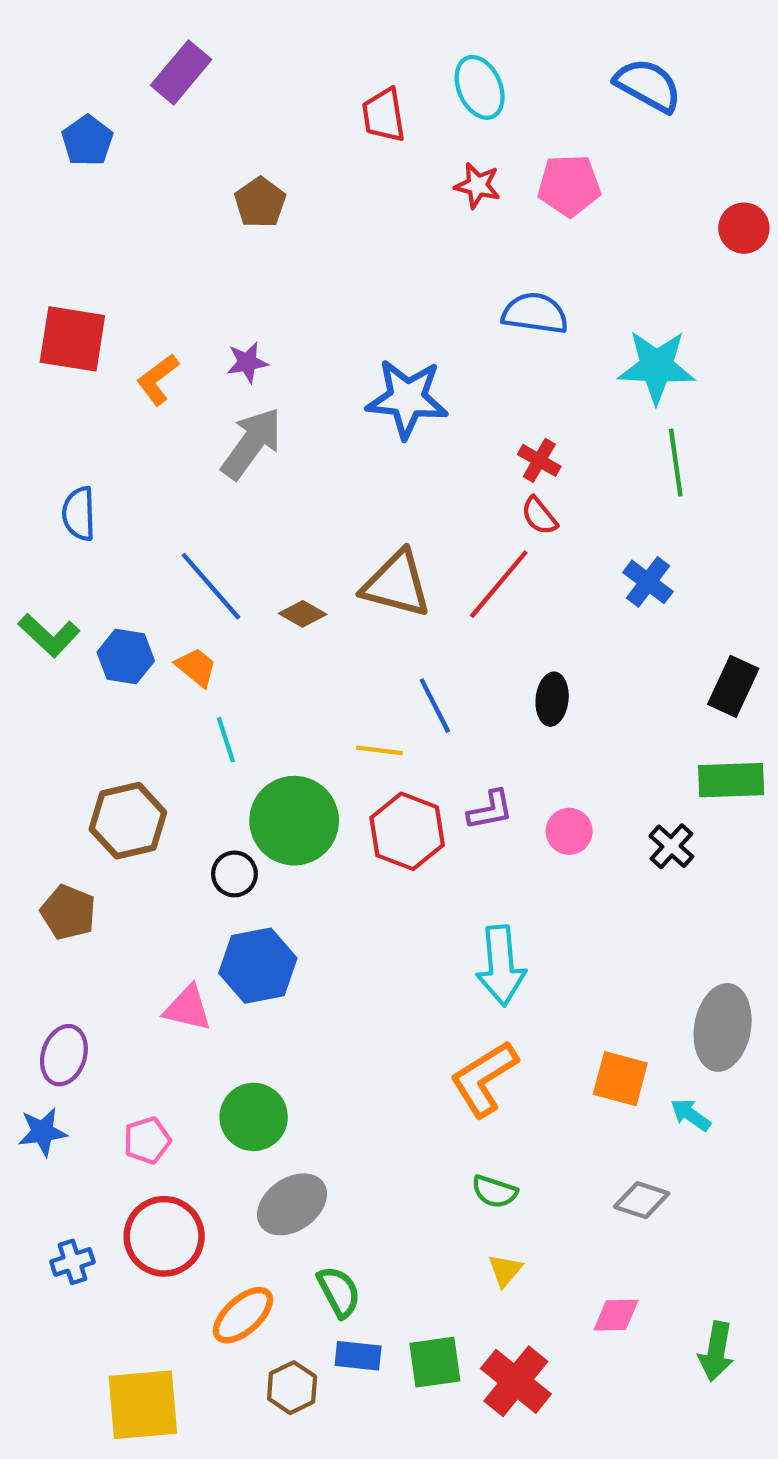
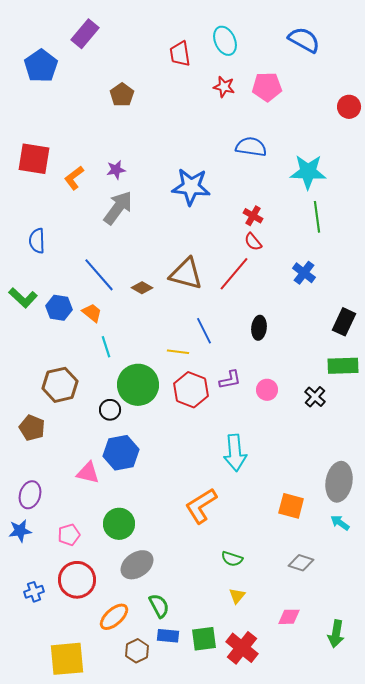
blue pentagon: (87, 141) -> (41, 66), size x1.4
orange L-shape: (484, 1079) -> (201, 506), moved
cyan arrow: (691, 1115) -> (340, 523), moved

